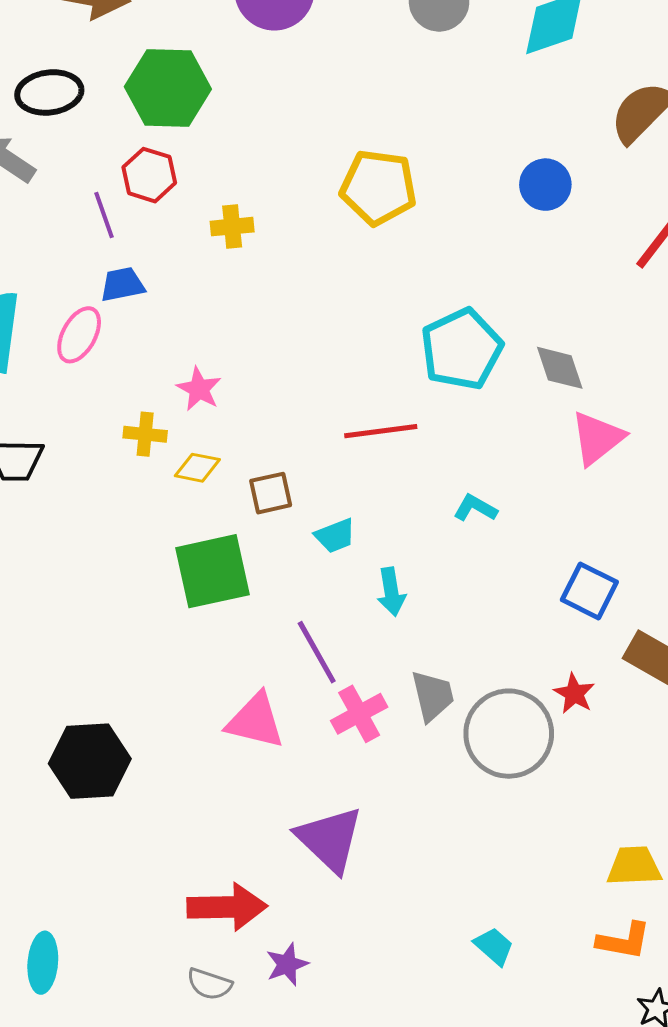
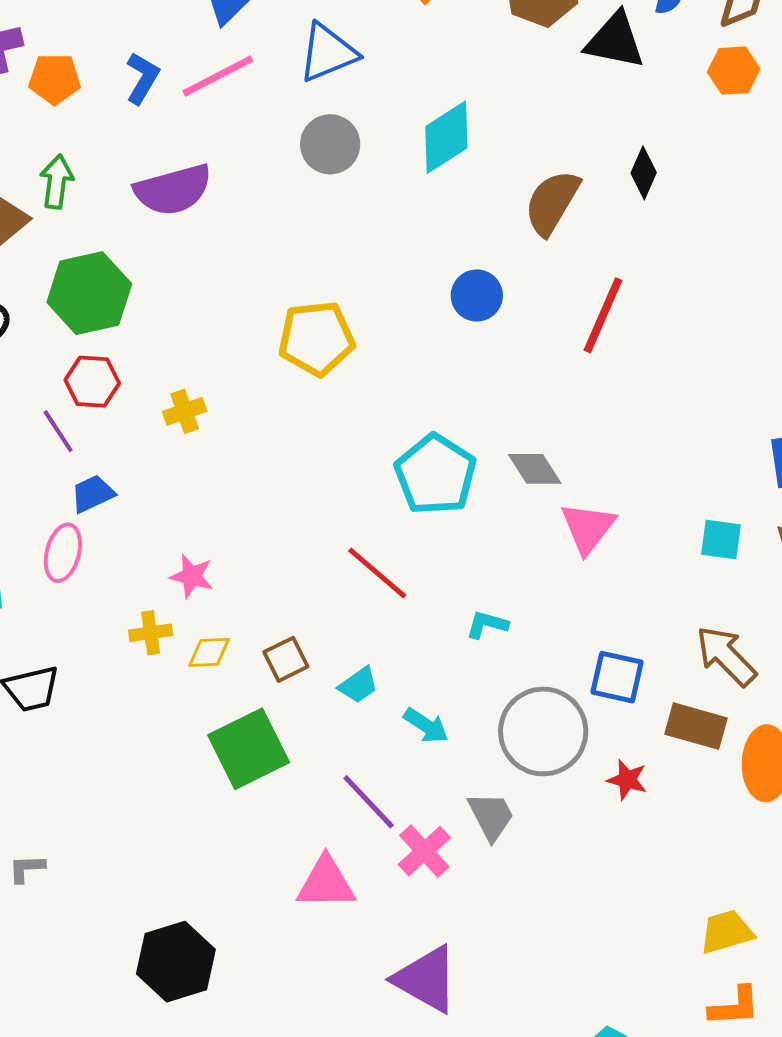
red line: (381, 431) -> (377, 573), turned 62
cyan arrow: (391, 592) -> (426, 726), turned -33
gray circle: (509, 734) -> (543, 731), moved

